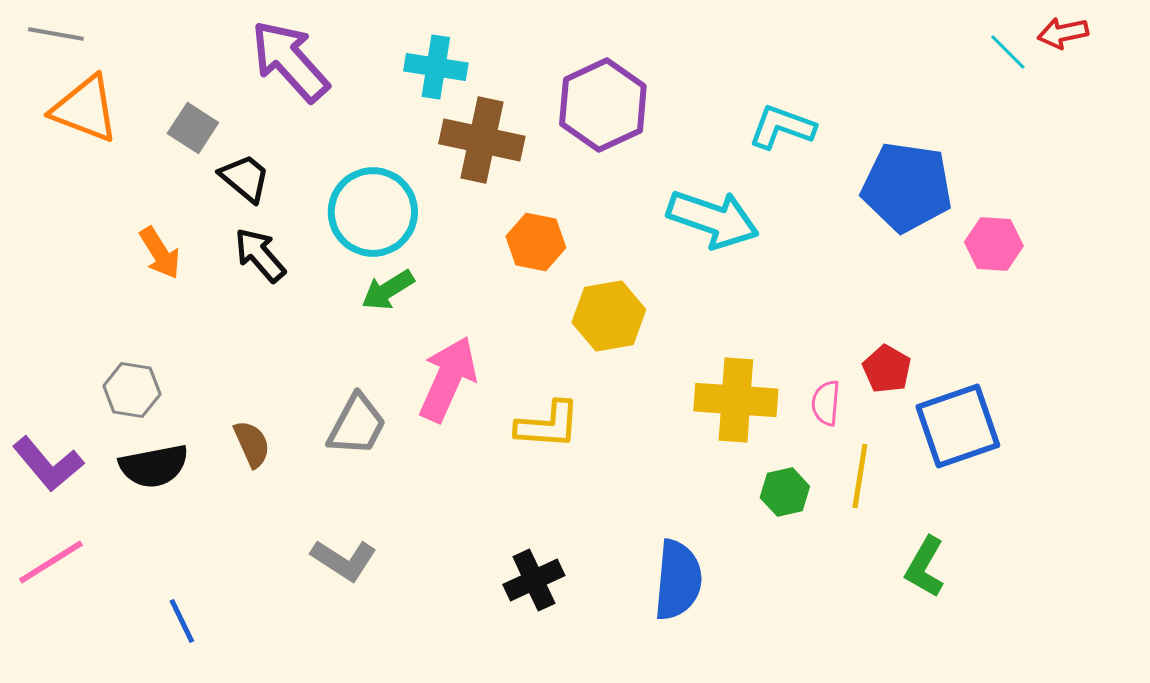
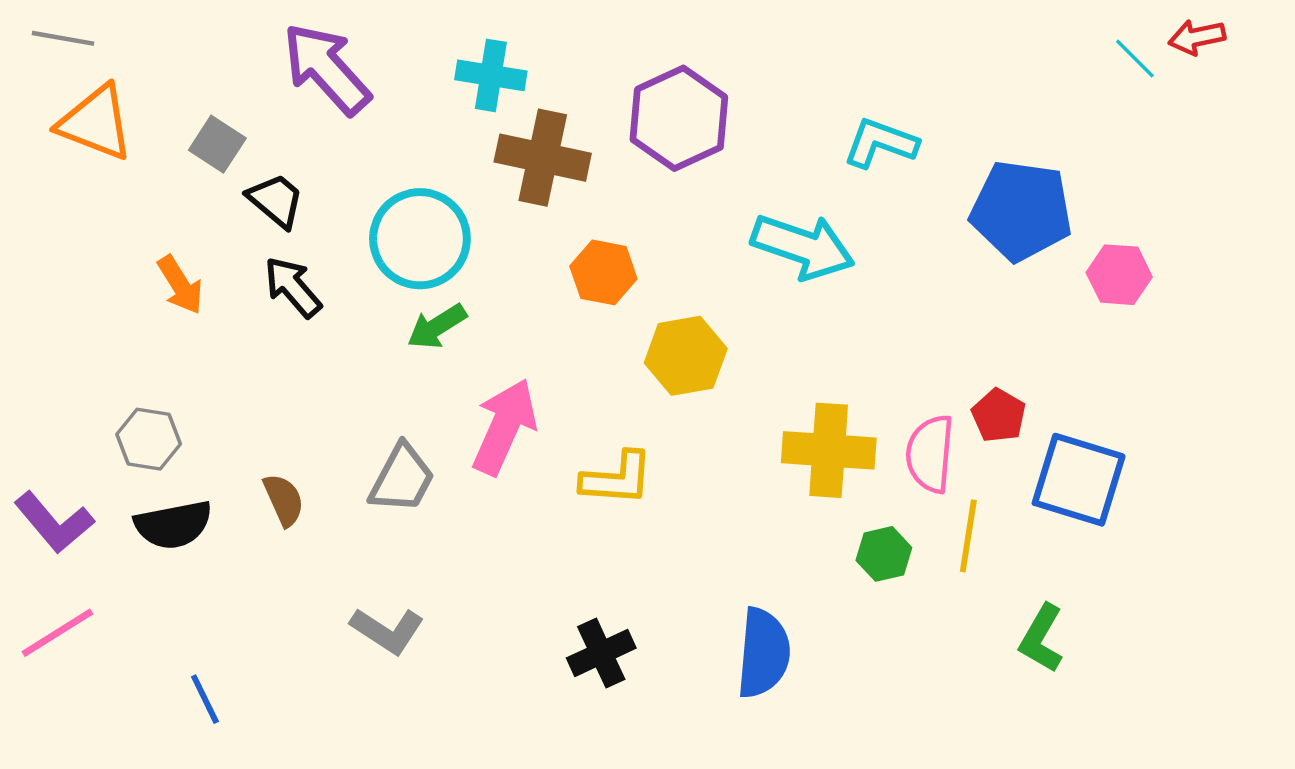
pink semicircle: (826, 403) -> (930, 454), size x1.5
blue square: (958, 426) -> (1079, 480), turned 36

